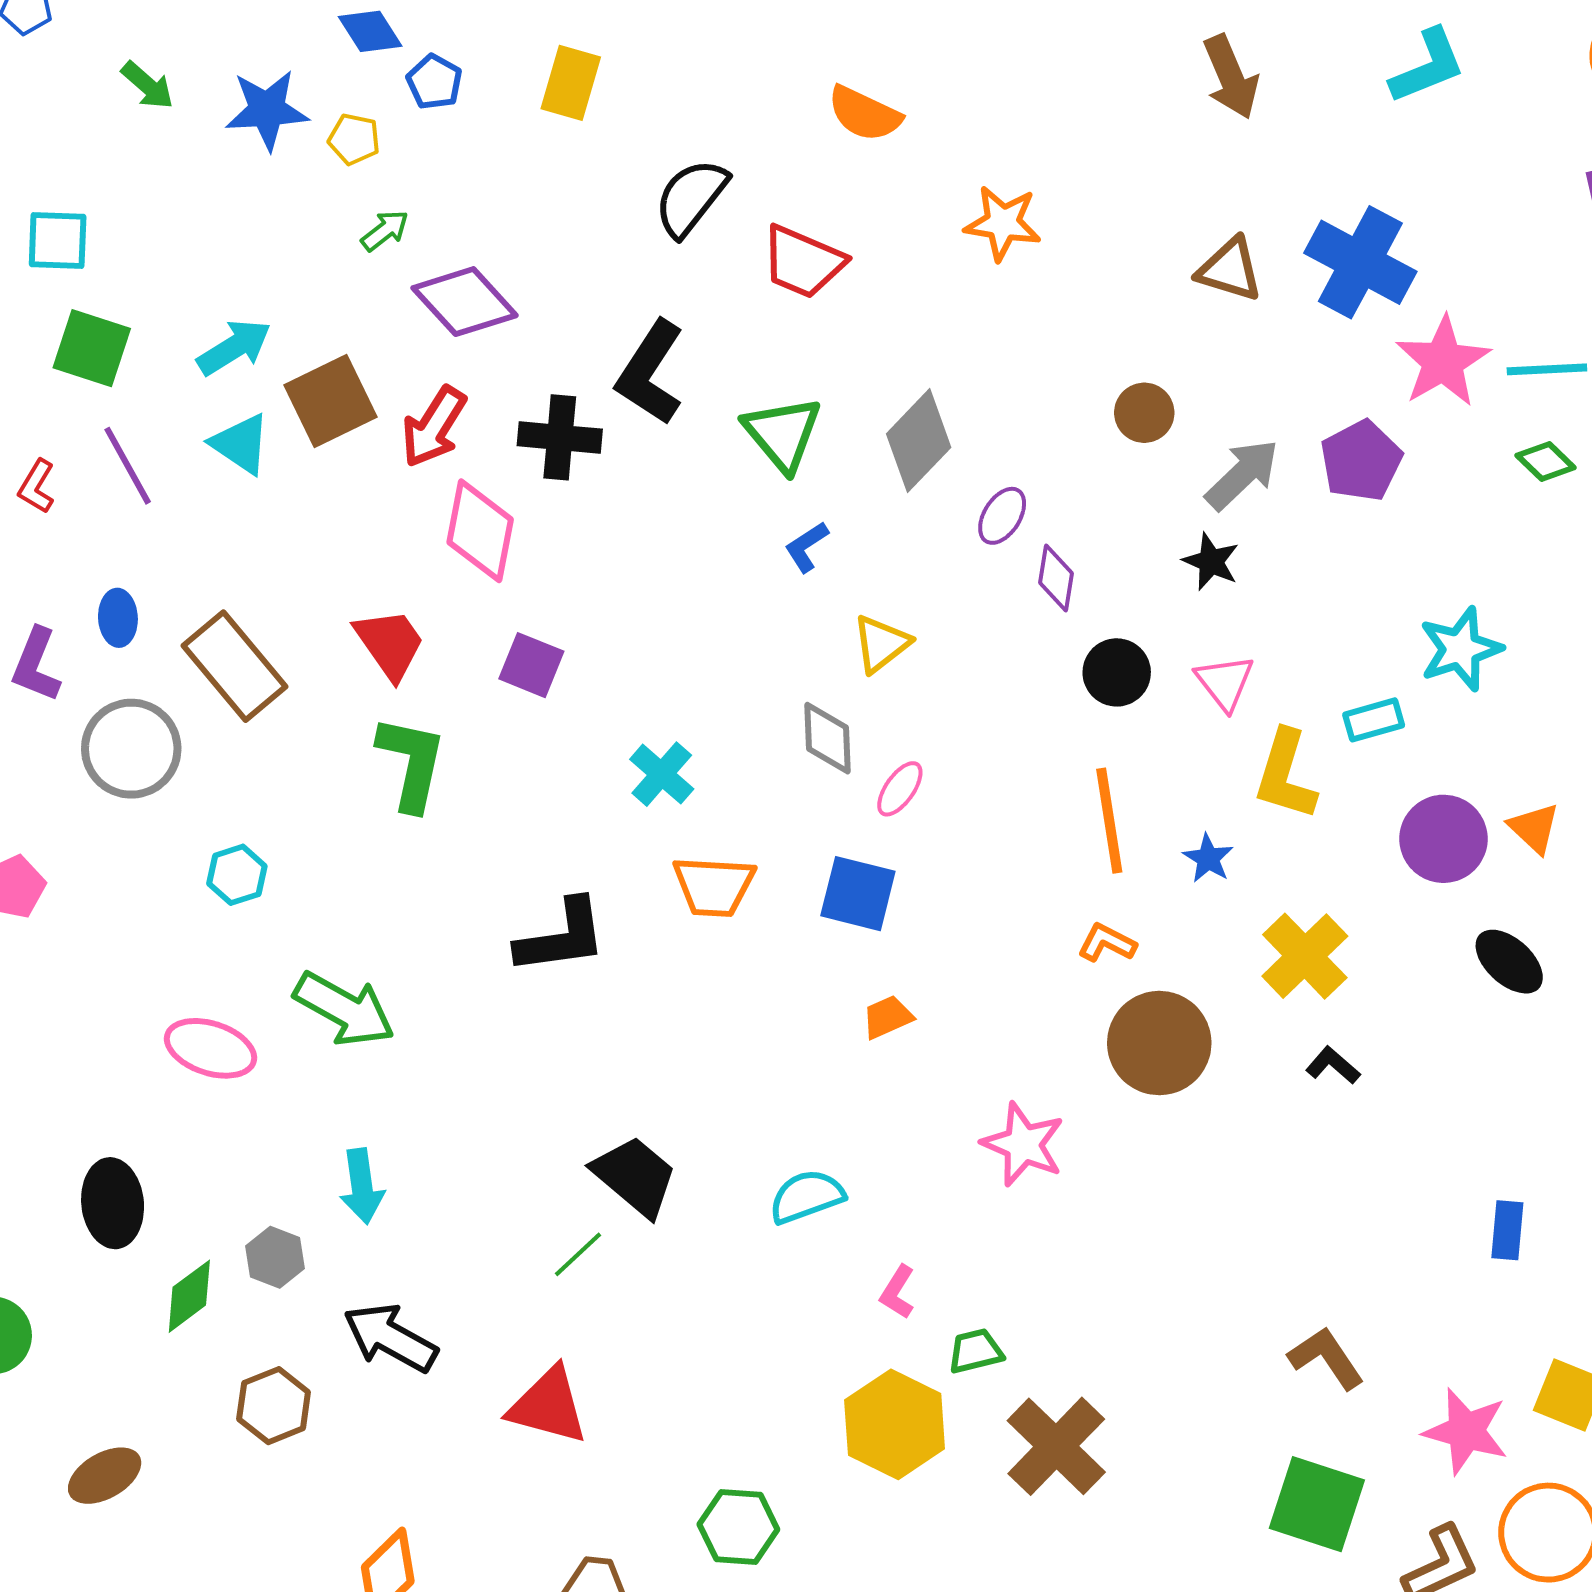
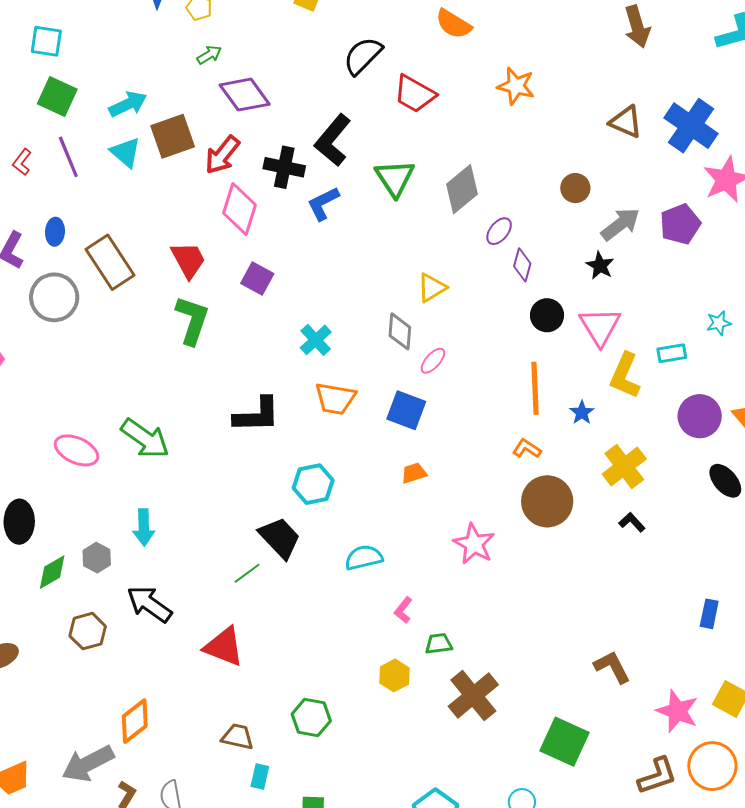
blue L-shape: (806, 547) -> (323, 204), moved, size x1.4
cyan star: (1460, 649) -> (719, 323), size x0.6
pink triangle: (1225, 682) -> (600, 326), size x1.4
cyan hexagon: (237, 875) -> (313, 484), moved, size x1.4
yellow hexagon: (895, 1424) -> (394, 675), size x0.6
green square: (1317, 1504) -> (564, 742), moved

